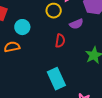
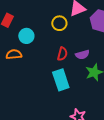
purple semicircle: (76, 24) -> (82, 55), moved
cyan rectangle: (56, 79) -> (61, 80), moved

